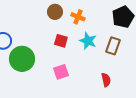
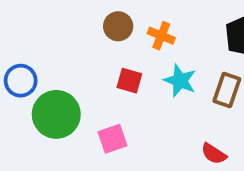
pink square: (61, 72) -> (112, 139), moved
red semicircle: (106, 80) -> (214, 154), turned 136

